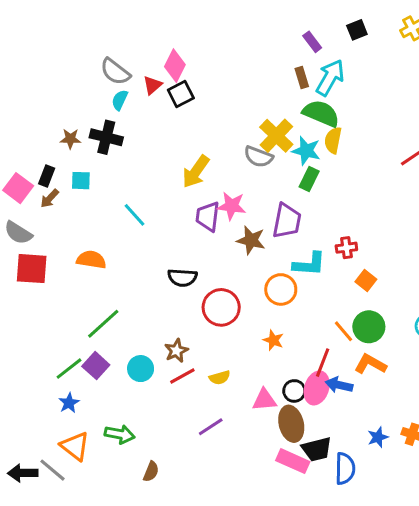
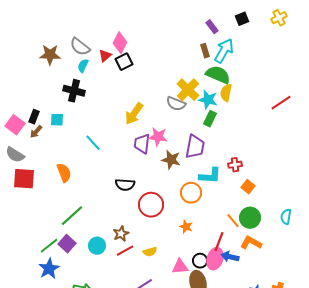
brown star: (70, 139) -> (50, 55), moved, size x1.5
orange semicircle: (91, 260) -> (64, 173), turned 60
blue star: (69, 403) -> (49, 269), size x1.5

